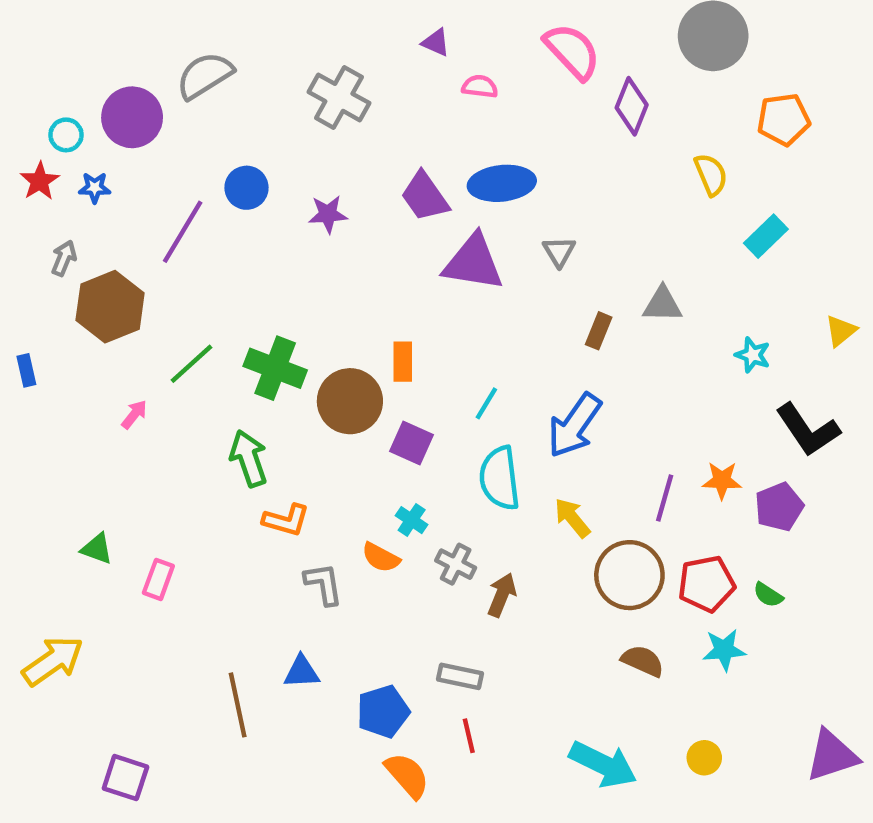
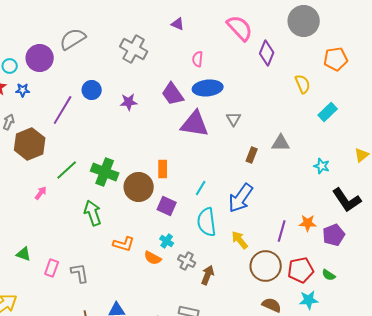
pink semicircle: (480, 86) -> (198, 59), moved, turned -91
orange L-shape: (286, 520) -> (124, 244), moved
gray L-shape: (324, 584) -> (80, 273), moved

